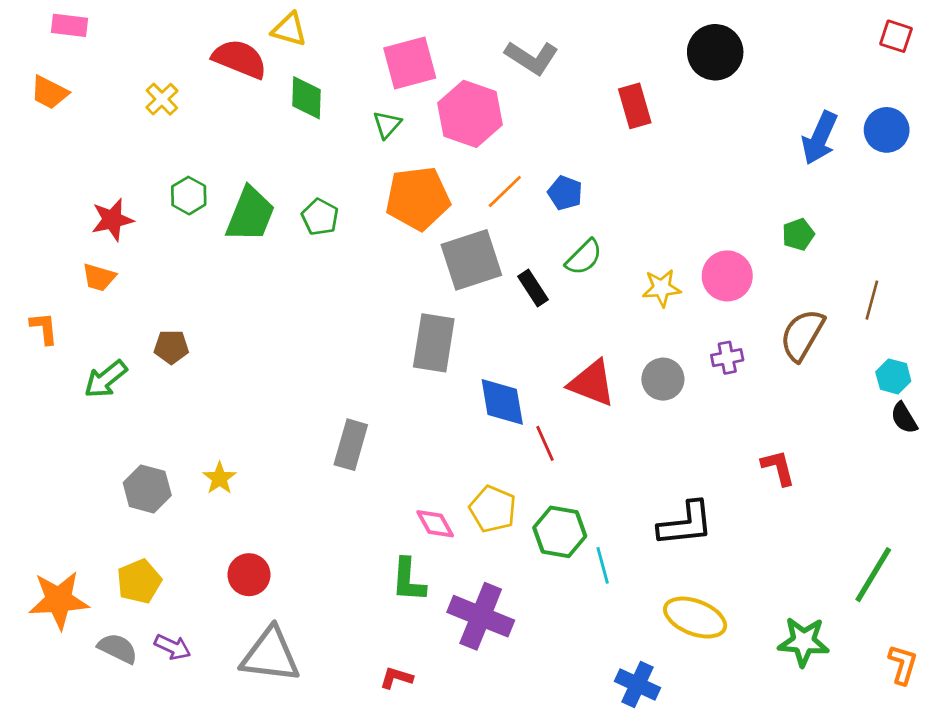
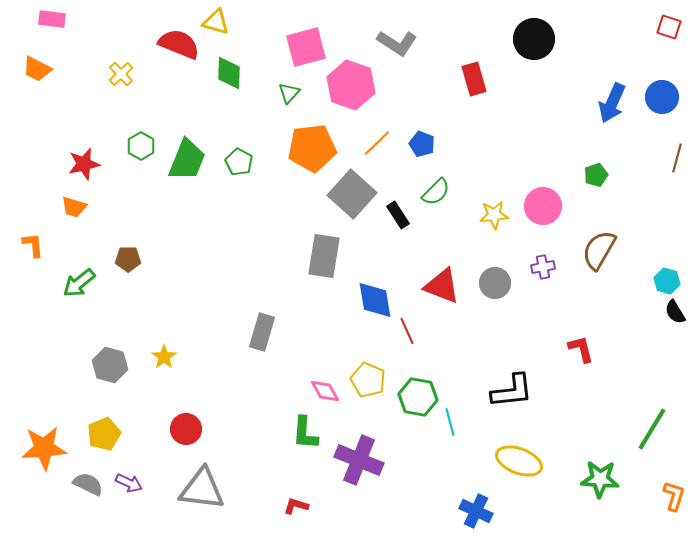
gray square: (471, 260) -> (352, 194), turned -30
brown line: (872, 300) -> (677, 158), moved

